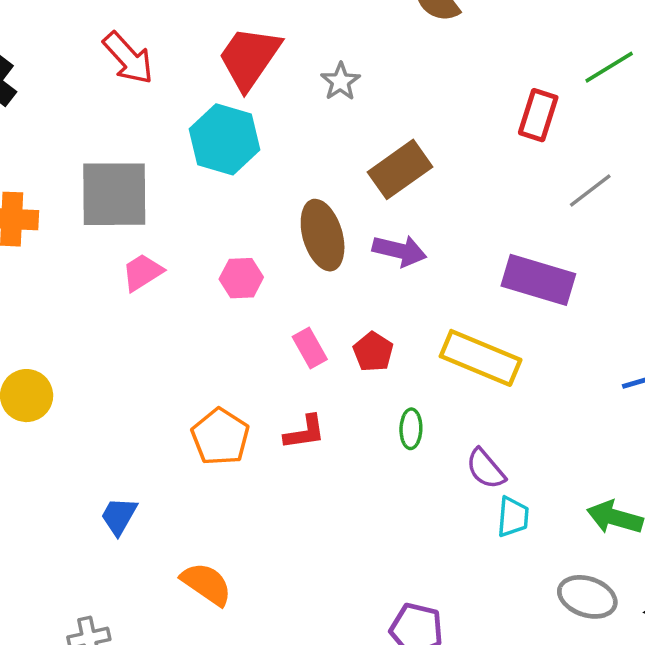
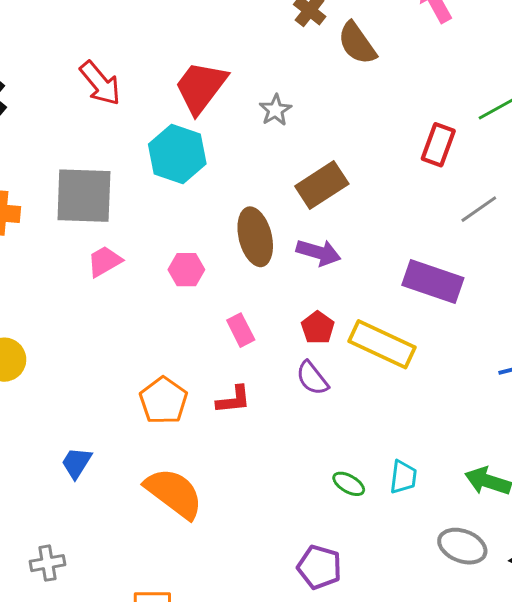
red pentagon: (373, 352) -> (318, 328), moved
green ellipse: (411, 429) -> (349, 484), moved, turned -64
purple semicircle: (486, 469) -> (312, 378), moved
orange semicircle: (206, 584) -> (174, 493), moved, size x1.4

